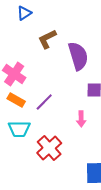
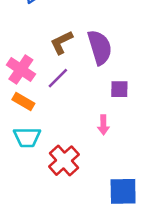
brown L-shape: (47, 39) -> (62, 42), moved
purple line: (44, 102) -> (58, 78), moved

